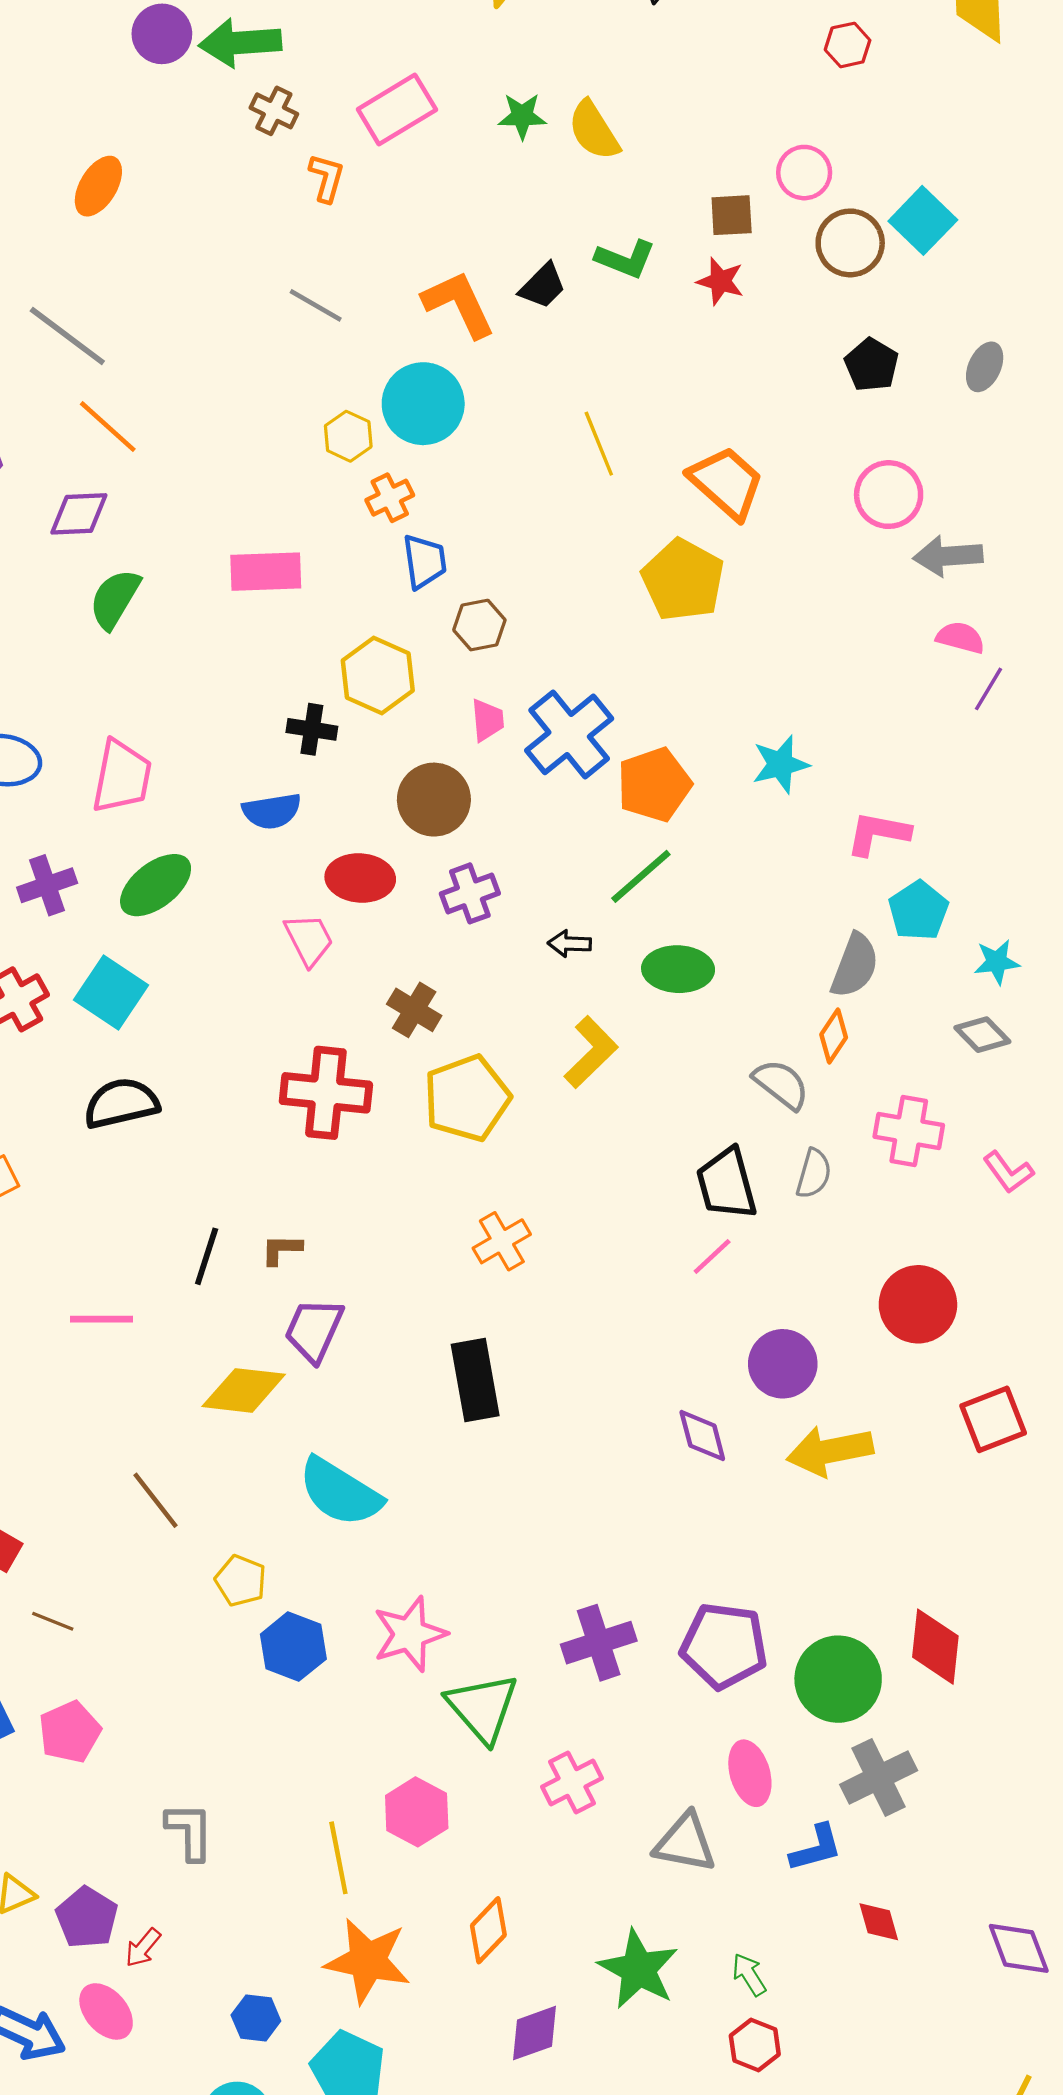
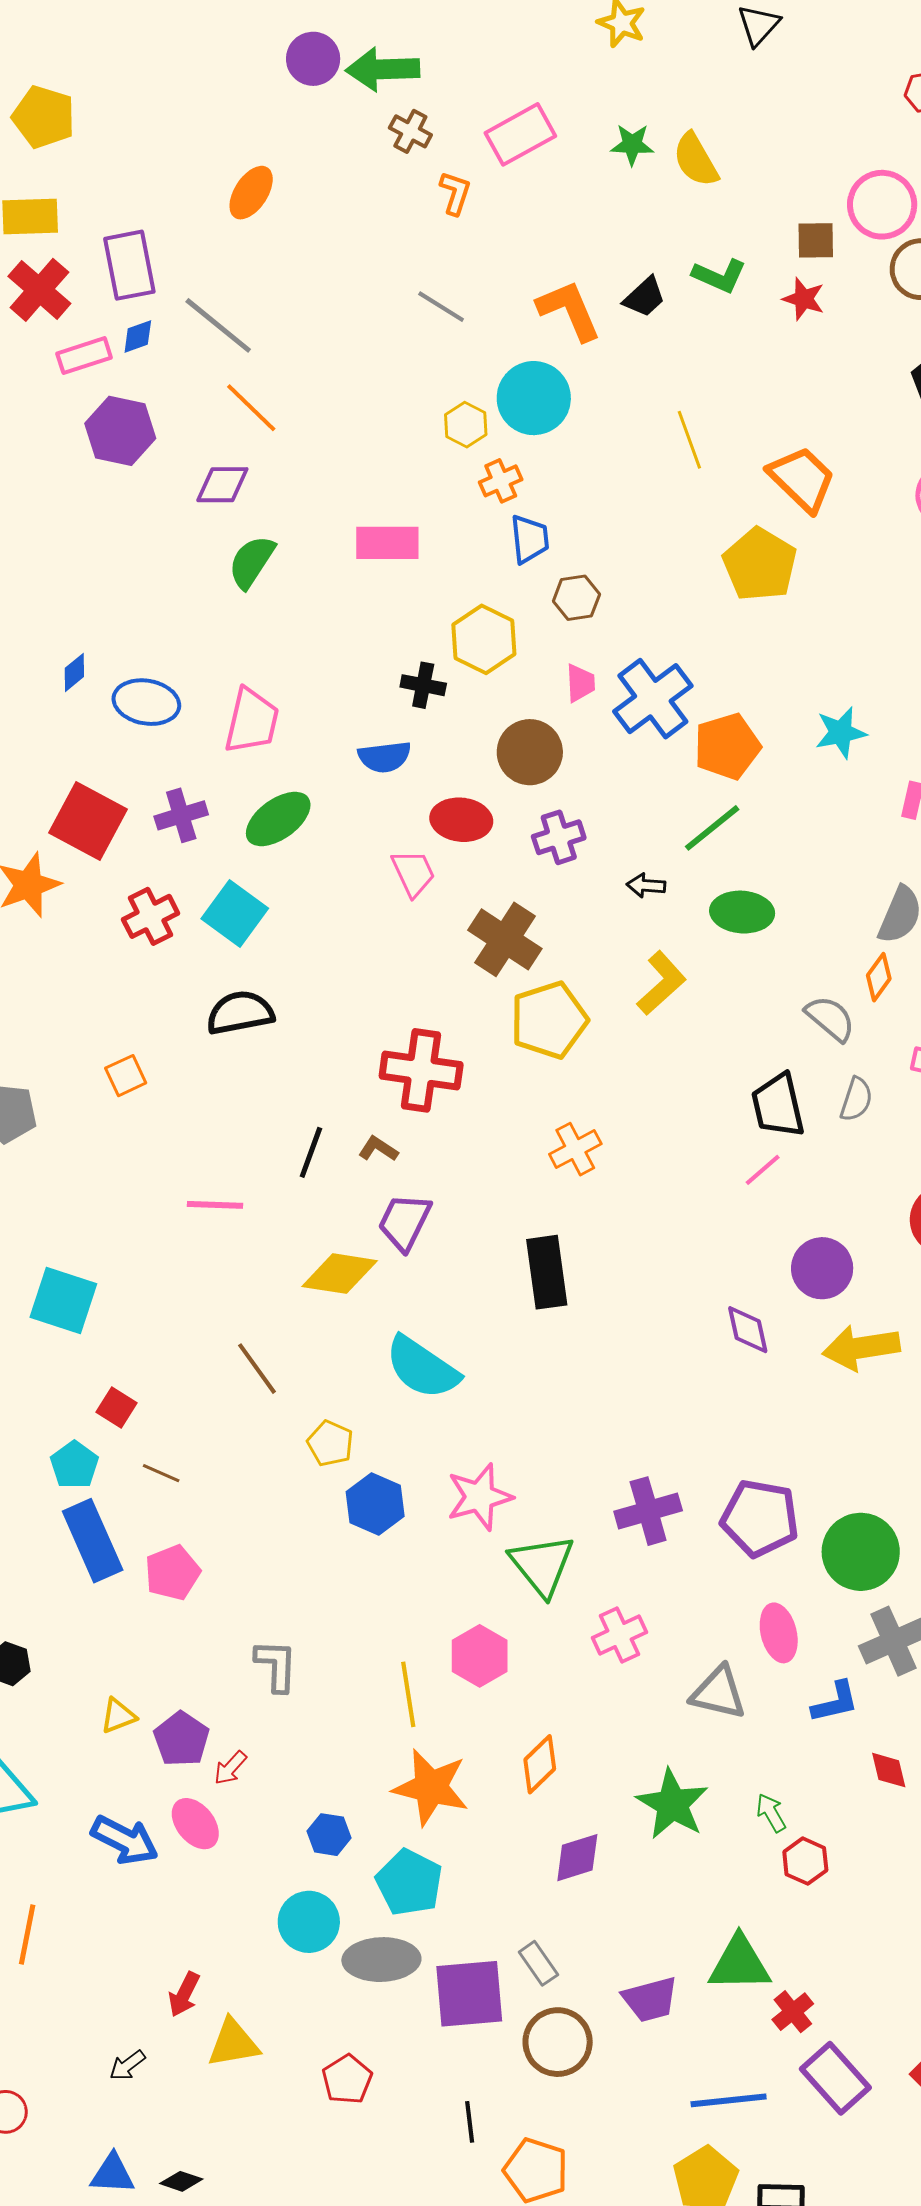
pink circle: (804, 173) -> (882, 205), size x1.4
brown cross: (414, 1010) -> (505, 939), size x1.5
red cross: (326, 1093) -> (421, 1070), moved
brown L-shape: (281, 1249) -> (378, 1149), turned 30
red hexagon: (755, 2045) -> (805, 1861), moved

